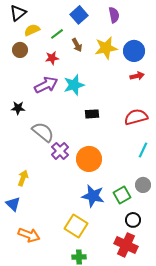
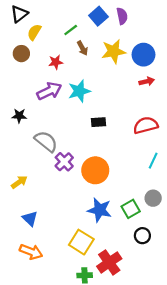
blue square: (79, 15) -> (98, 16), moved
yellow semicircle: (32, 30) -> (34, 32), turned -35
green line: (57, 34) -> (71, 30), moved
yellow arrow: (23, 178) -> (19, 182), moved, turned 35
blue triangle: (13, 204) -> (30, 219), moved
red cross: (126, 245) -> (109, 262), moved, turned 30

